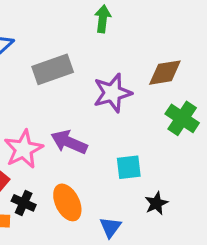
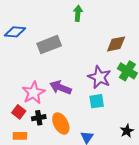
purple star: (112, 93) -> (99, 77), moved, turned -30
black cross: (24, 203) -> (39, 118), moved, turned -32
black star: (156, 203) -> (127, 131), moved

